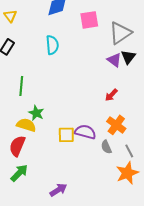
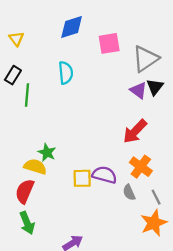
green line: (21, 86) -> (27, 95), moved
red arrow: (111, 95) -> (135, 131), size x1.6
green arrow: (19, 173) -> (27, 223), turned 114

